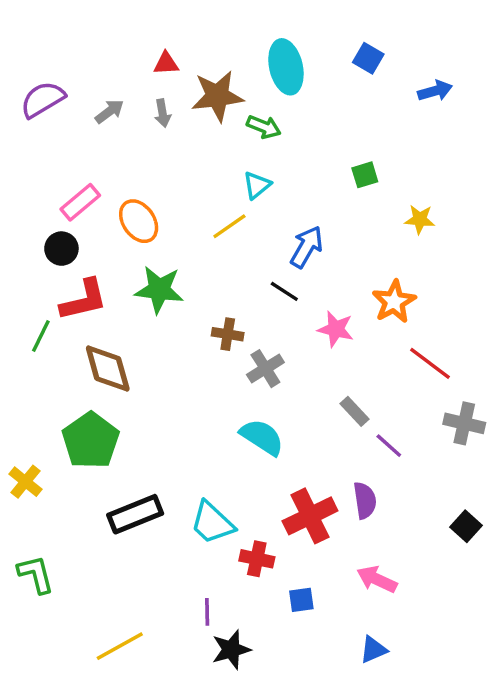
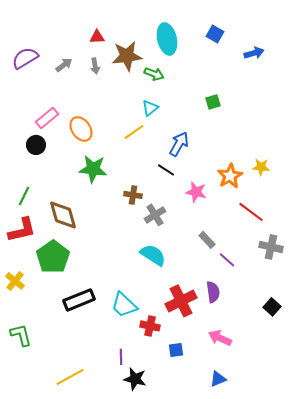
yellow star: (420, 219) -> (261, 167), moved
red L-shape: (84, 300) -> (22, 230), moved
black star: (231, 650) -> (135, 379), turned 30

